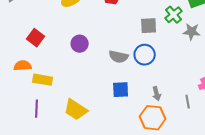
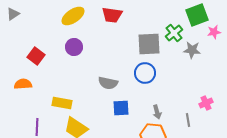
gray square: (149, 26) -> (149, 44), size x1.4
purple circle: (80, 44) -> (74, 47), moved
gray semicircle: (119, 57) -> (108, 83), moved
yellow rectangle: (43, 80) -> (62, 103), moved

